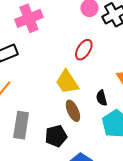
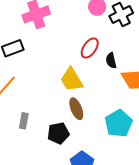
black semicircle: (102, 98) -> (111, 60), moved
gray rectangle: (21, 125) -> (24, 121), size x0.6

